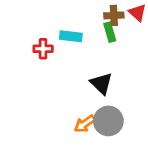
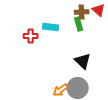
black triangle: (101, 83) -> (83, 61), moved

